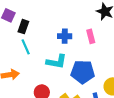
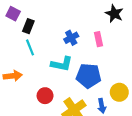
blue cross: (65, 36) -> (71, 38), turned -32

